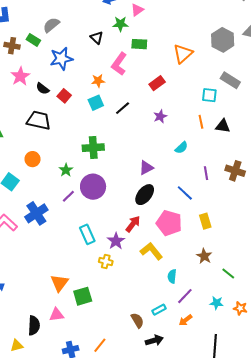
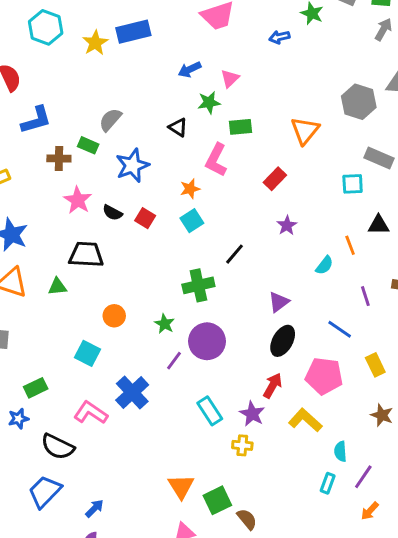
black line: (123, 108) -> (235, 254), moved
black trapezoid: (39, 120) -> (86, 255), moved
orange line: (201, 122) -> (350, 245), moved
cyan rectangle: (159, 310) -> (328, 483), moved, turned -32
brown semicircle: (137, 320) -> (247, 519), moved

